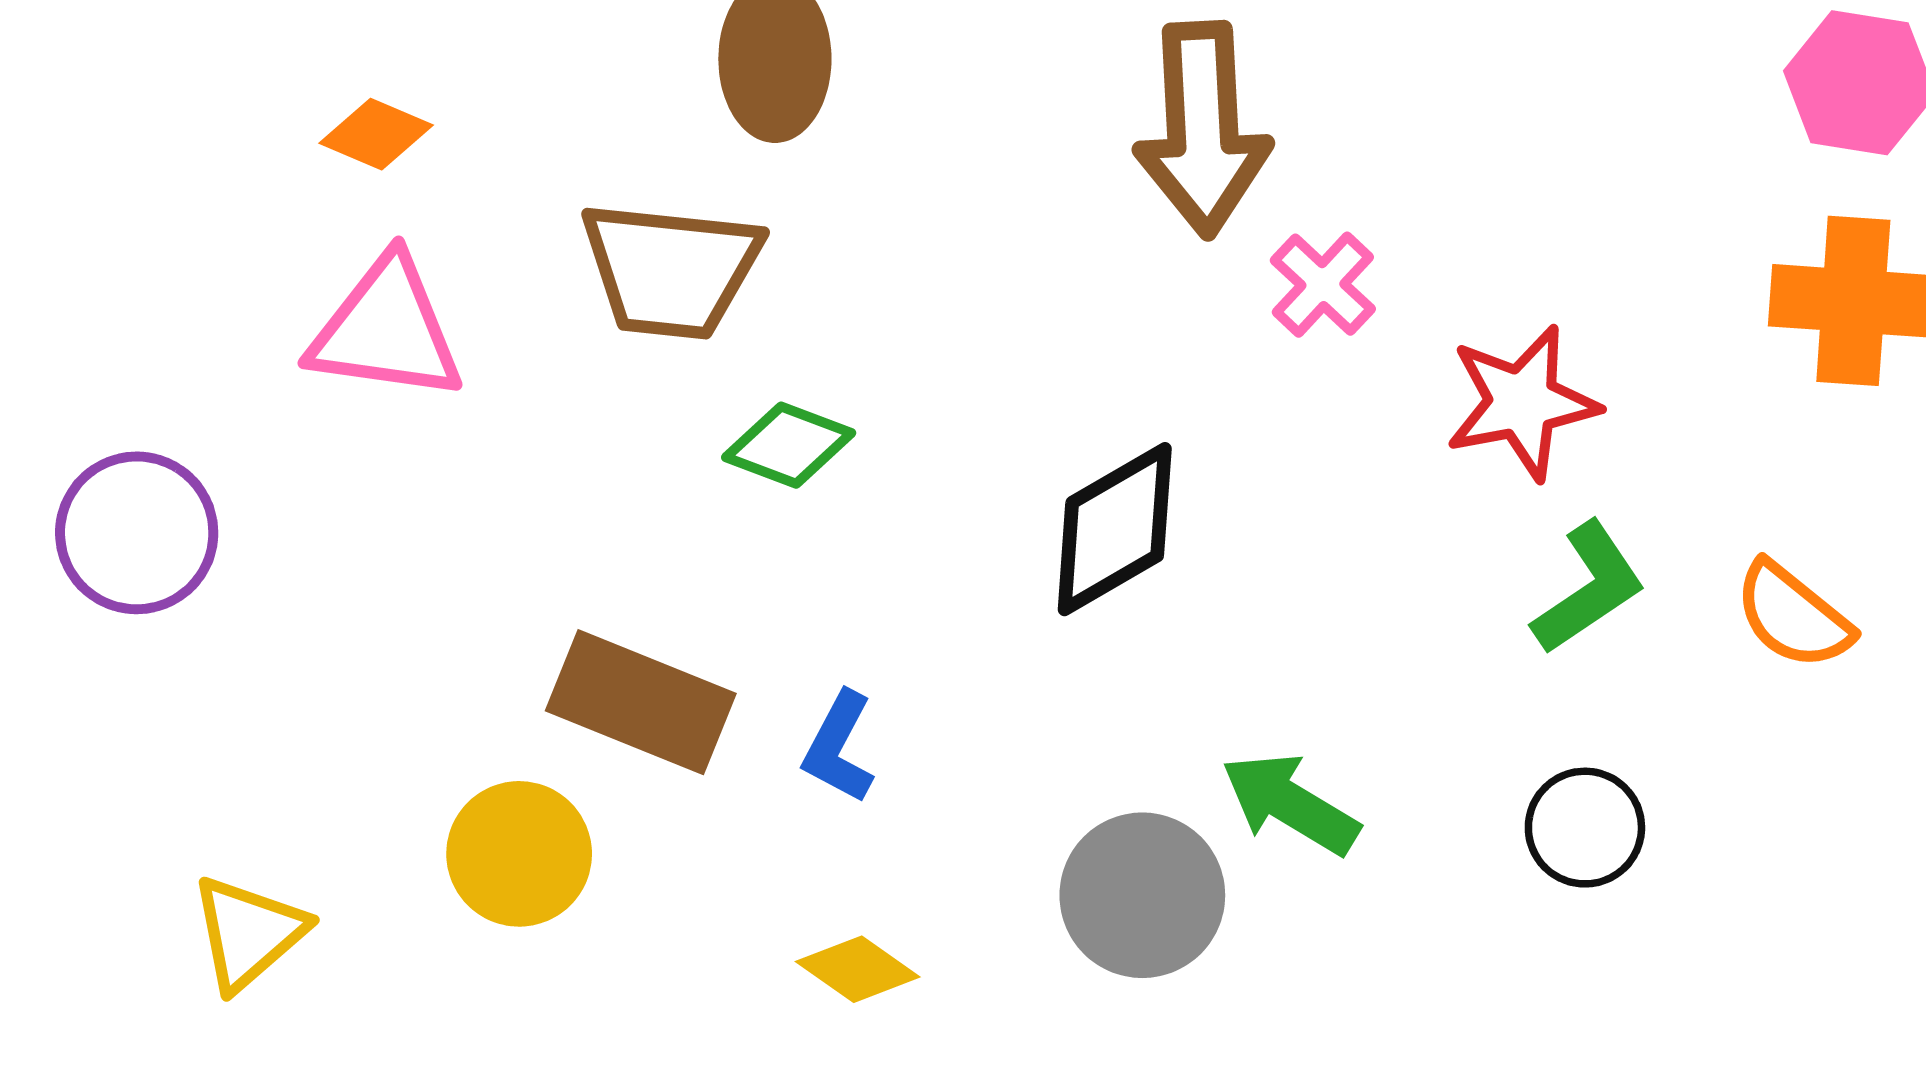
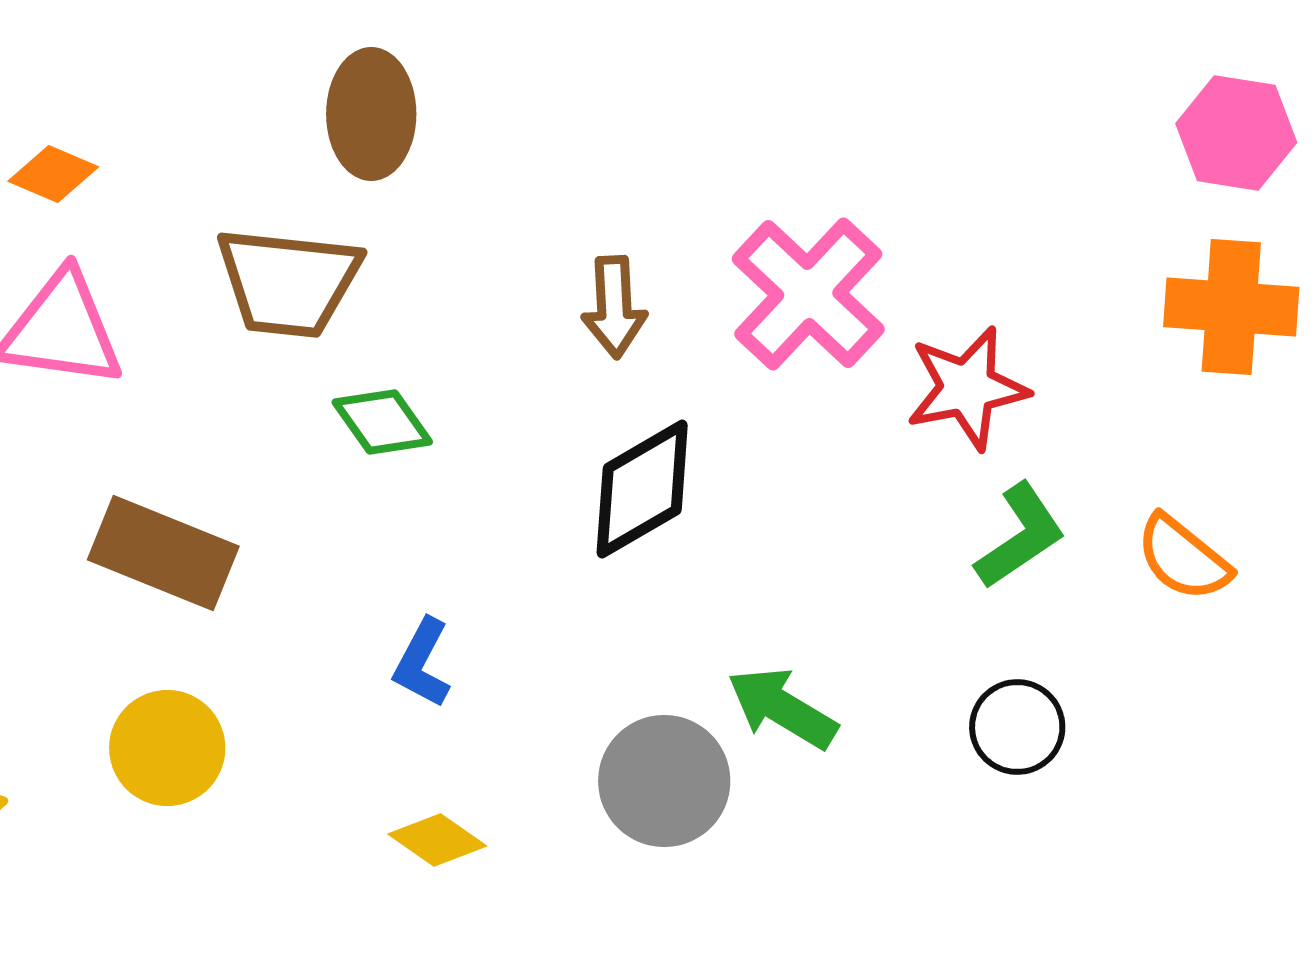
brown arrow: (1202, 129) -> (614, 307), moved, size x0.6
pink cross: (1323, 285) -> (808, 294), size x1.8
green diamond: (789, 445) -> (382, 422), turned 34
brown rectangle: (641, 702) -> (163, 553), moved

